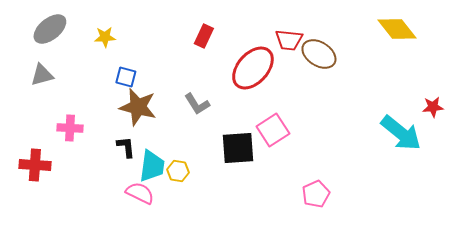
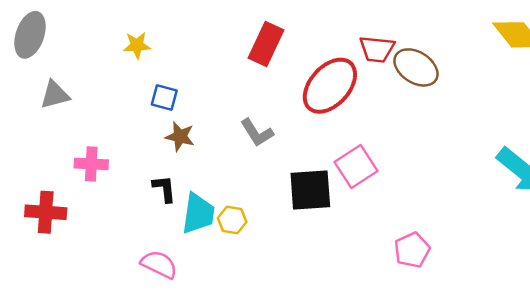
gray ellipse: (50, 29) -> (30, 35), moved, turned -32
red rectangle: (204, 36) -> (266, 44), size x1.4
brown star: (138, 107) -> (180, 137), size x0.6
pink semicircle: (140, 193) -> (159, 264), moved

